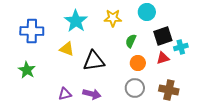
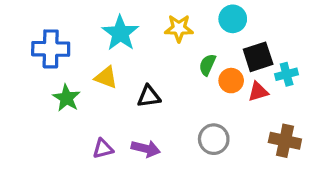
black triangle: (94, 61) -> (149, 96), size x0.7
orange circle: (138, 63) -> (231, 81), moved
green star: (27, 70) -> (66, 98), moved
brown cross: (169, 90) -> (285, 141), moved

